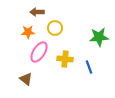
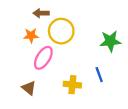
yellow circle: (55, 28) -> (61, 31), size x1.5
yellow cross: (65, 59) -> (72, 85), moved

